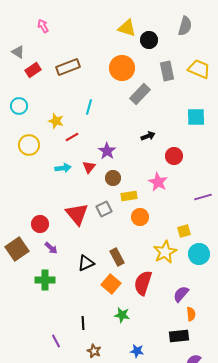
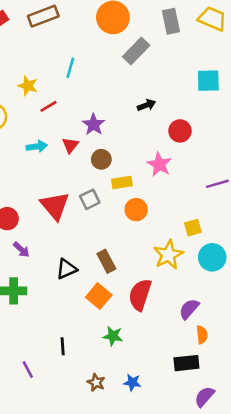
brown star: (94, 351) -> (96, 382), moved

